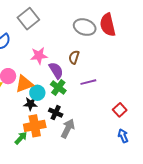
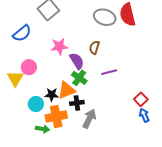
orange triangle: (24, 84) -> (67, 90), moved
cyan circle: (37, 93) -> (36, 104), moved
black cross: (56, 113) -> (77, 103), turned -32
blue arrow: (123, 136) -> (144, 115), moved
green arrow: (21, 138) -> (43, 129), turned 56

